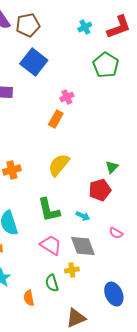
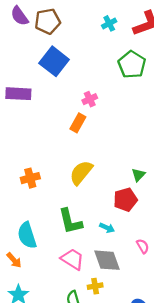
pink semicircle: (116, 233) -> (143, 246), turned -152

